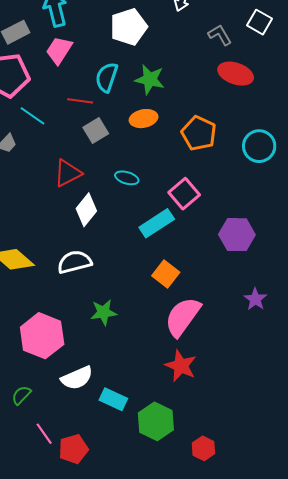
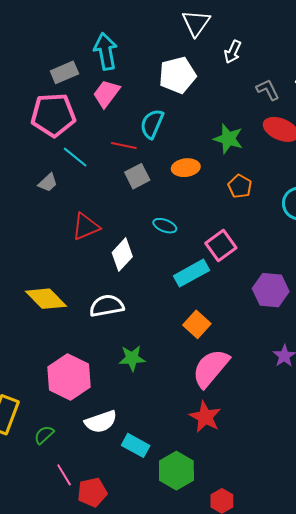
green star: (150, 79) -> (228, 139), moved
orange pentagon: (199, 133) -> (240, 186), size x0.7
red triangle: (68, 173) -> (86, 227), moved

